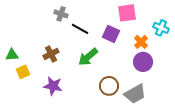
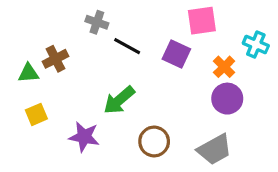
brown cross: (51, 54) -> (56, 59), moved
green triangle: (12, 55) -> (29, 73), moved
green arrow: (88, 57) -> (119, 100), moved
brown circle: (109, 86) -> (154, 142), moved

